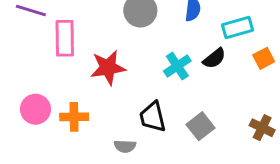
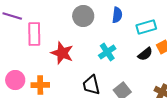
black semicircle: (214, 58) -> (145, 54), moved
red star: (108, 68) -> (62, 53), turned 30

